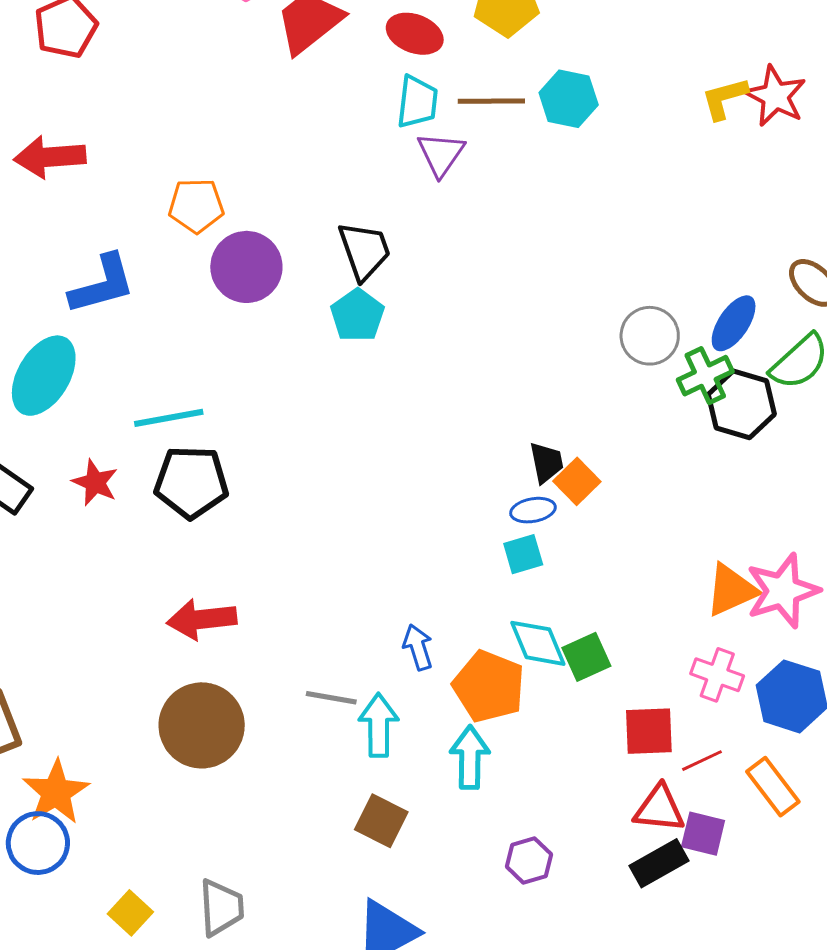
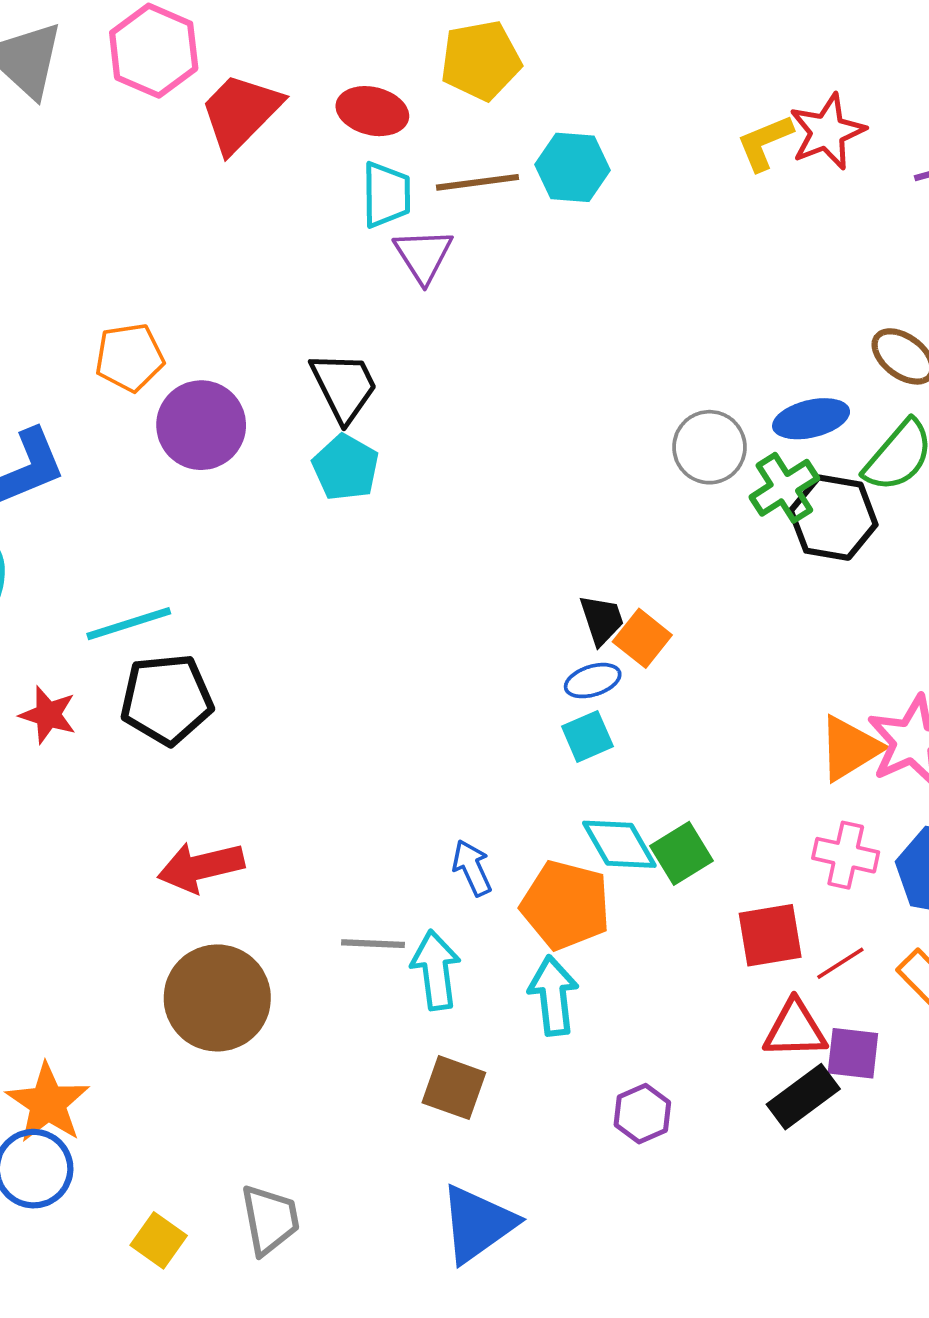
red star: (775, 96) -> (827, 132), turned 30
blue ellipse: (734, 323) -> (811, 419), turned 50

